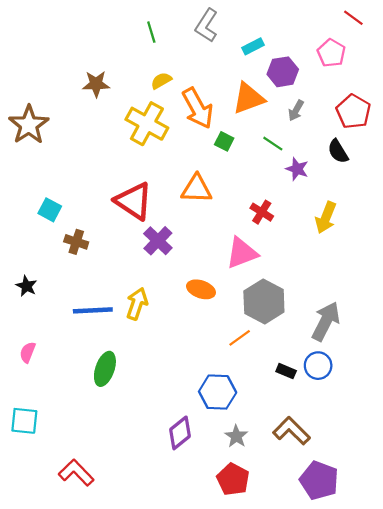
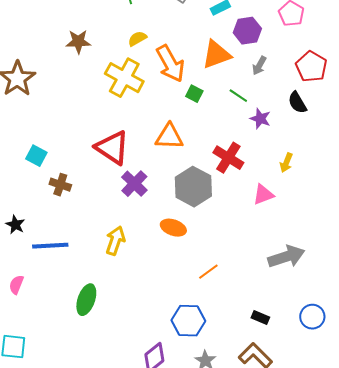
red cross: (262, 212) -> (228, 158), size x1.4
yellow arrow: (326, 218) -> (286, 163), size x0.7
pink triangle: (242, 253) -> (263, 195), moved, size x0.7
gray hexagon: (264, 302) -> (193, 187), moved
blue line: (93, 310) -> (50, 246), moved
gray arrow: (326, 321) -> (286, 257), turned 45
blue circle: (318, 366) -> (312, 317), moved
black rectangle: (286, 371) -> (260, 318), moved

